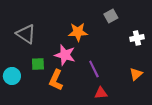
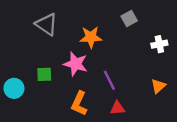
gray triangle: (26, 34) -> (47, 24), moved
orange L-shape: (56, 80) -> (79, 103), moved

